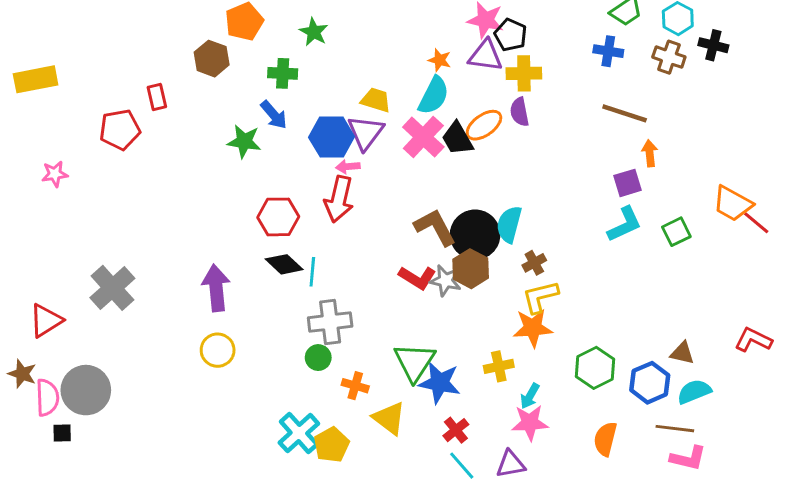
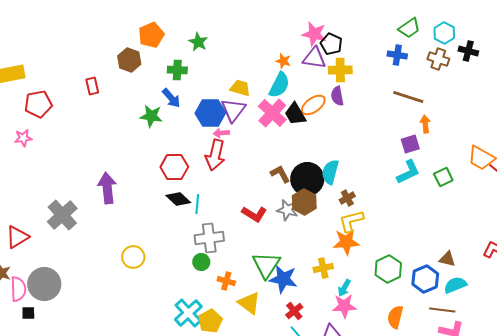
red pentagon: (120, 130) -> (38, 104), moved
brown L-shape: (435, 227) -> (280, 174), size x0.7
red L-shape: (417, 278) -> (254, 214), moved
purple arrow: (216, 288) -> (107, 188), moved

